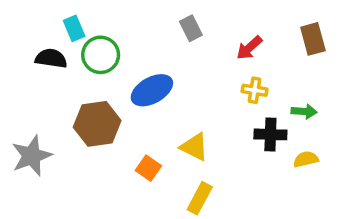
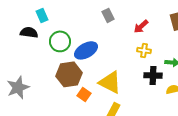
green circle: (101, 55) -> (60, 41), moved
brown hexagon: (97, 124) -> (69, 74), moved
yellow triangle: (194, 147) -> (110, 82), size x1.4

